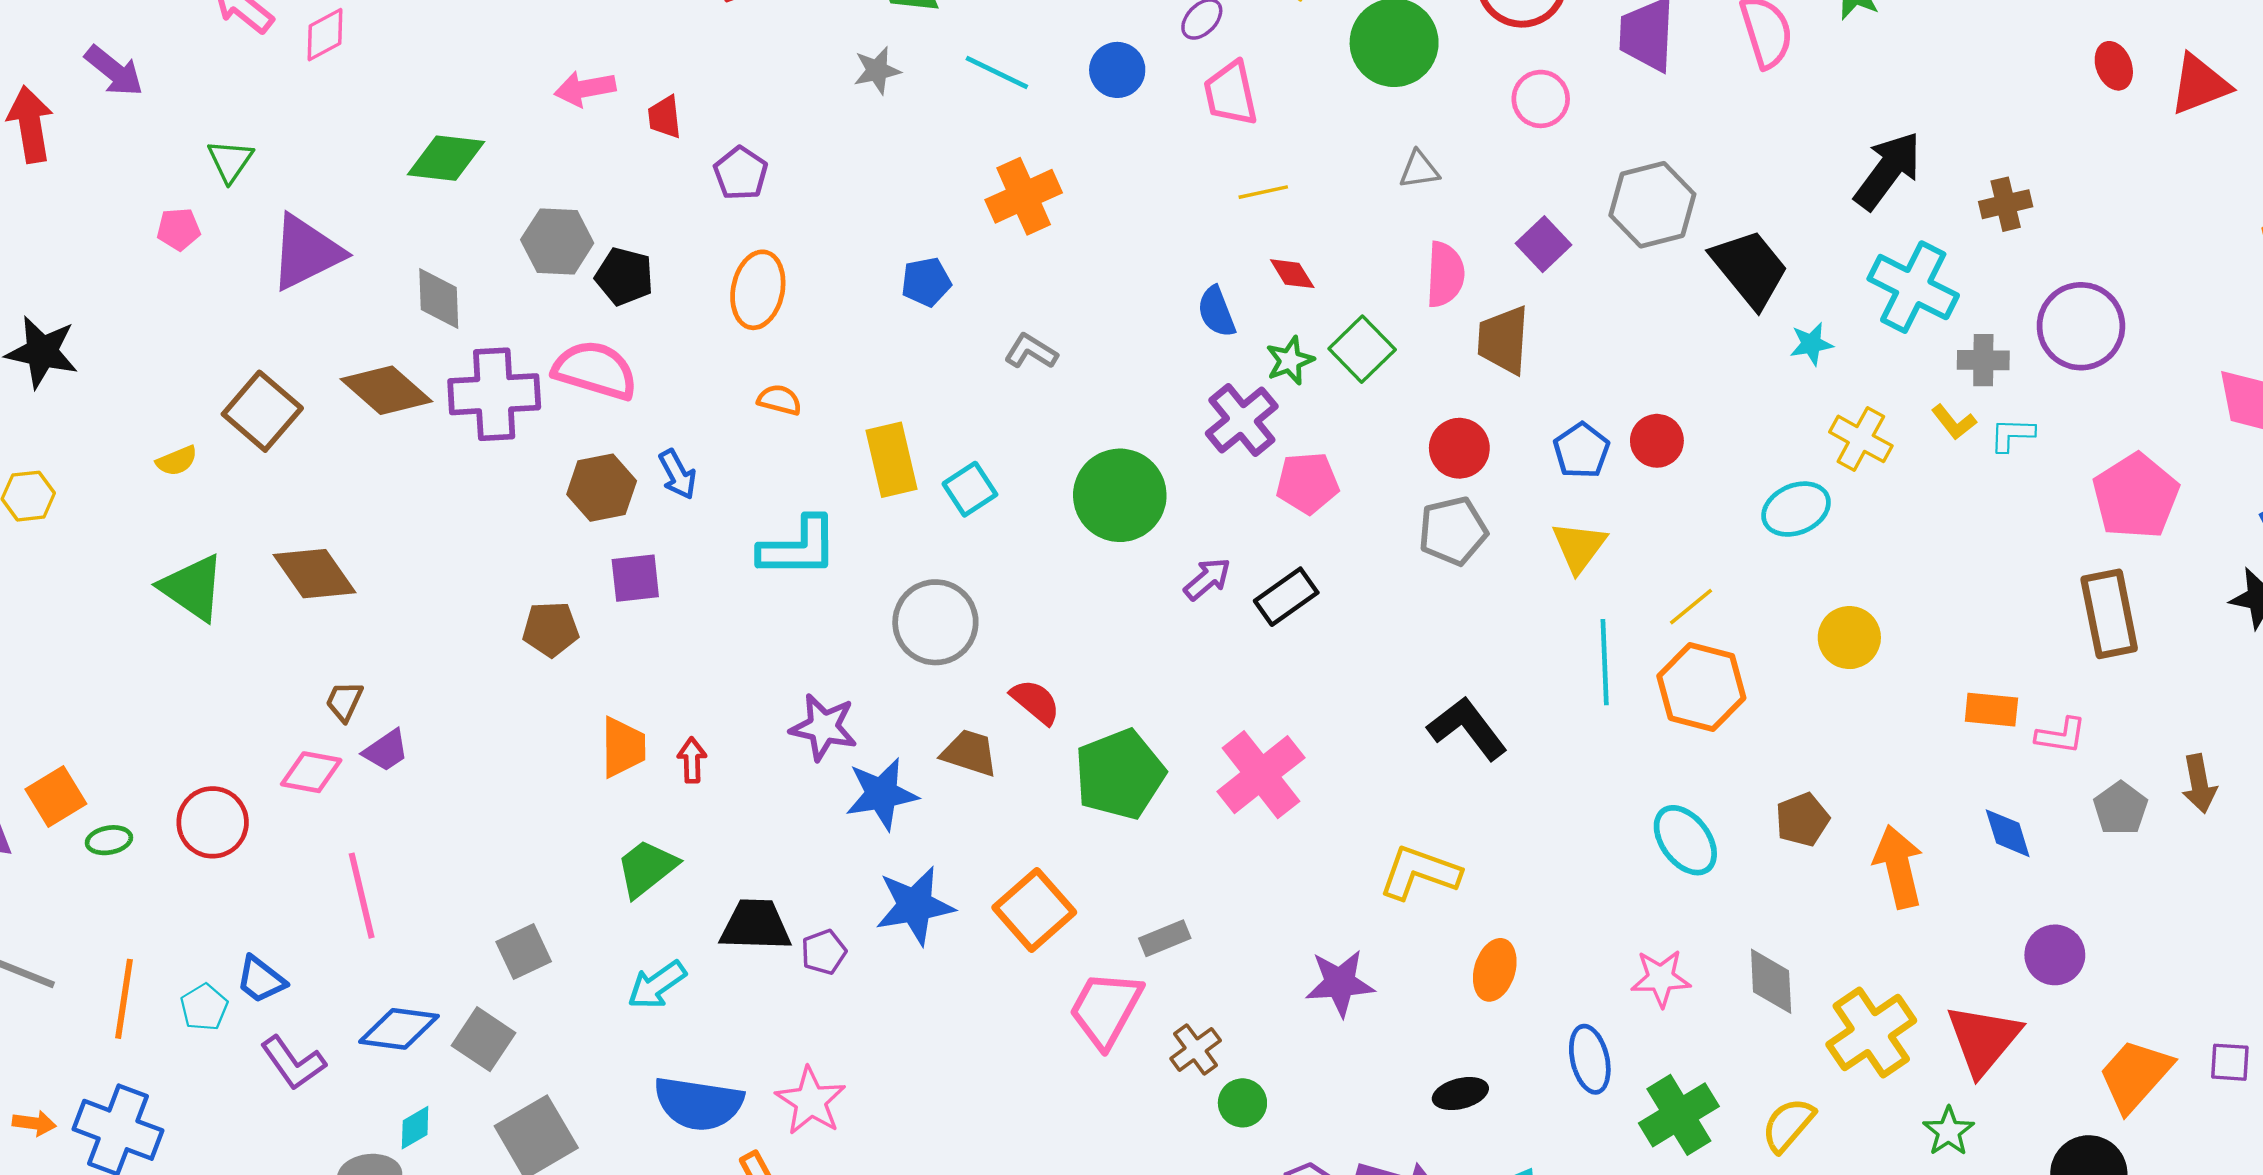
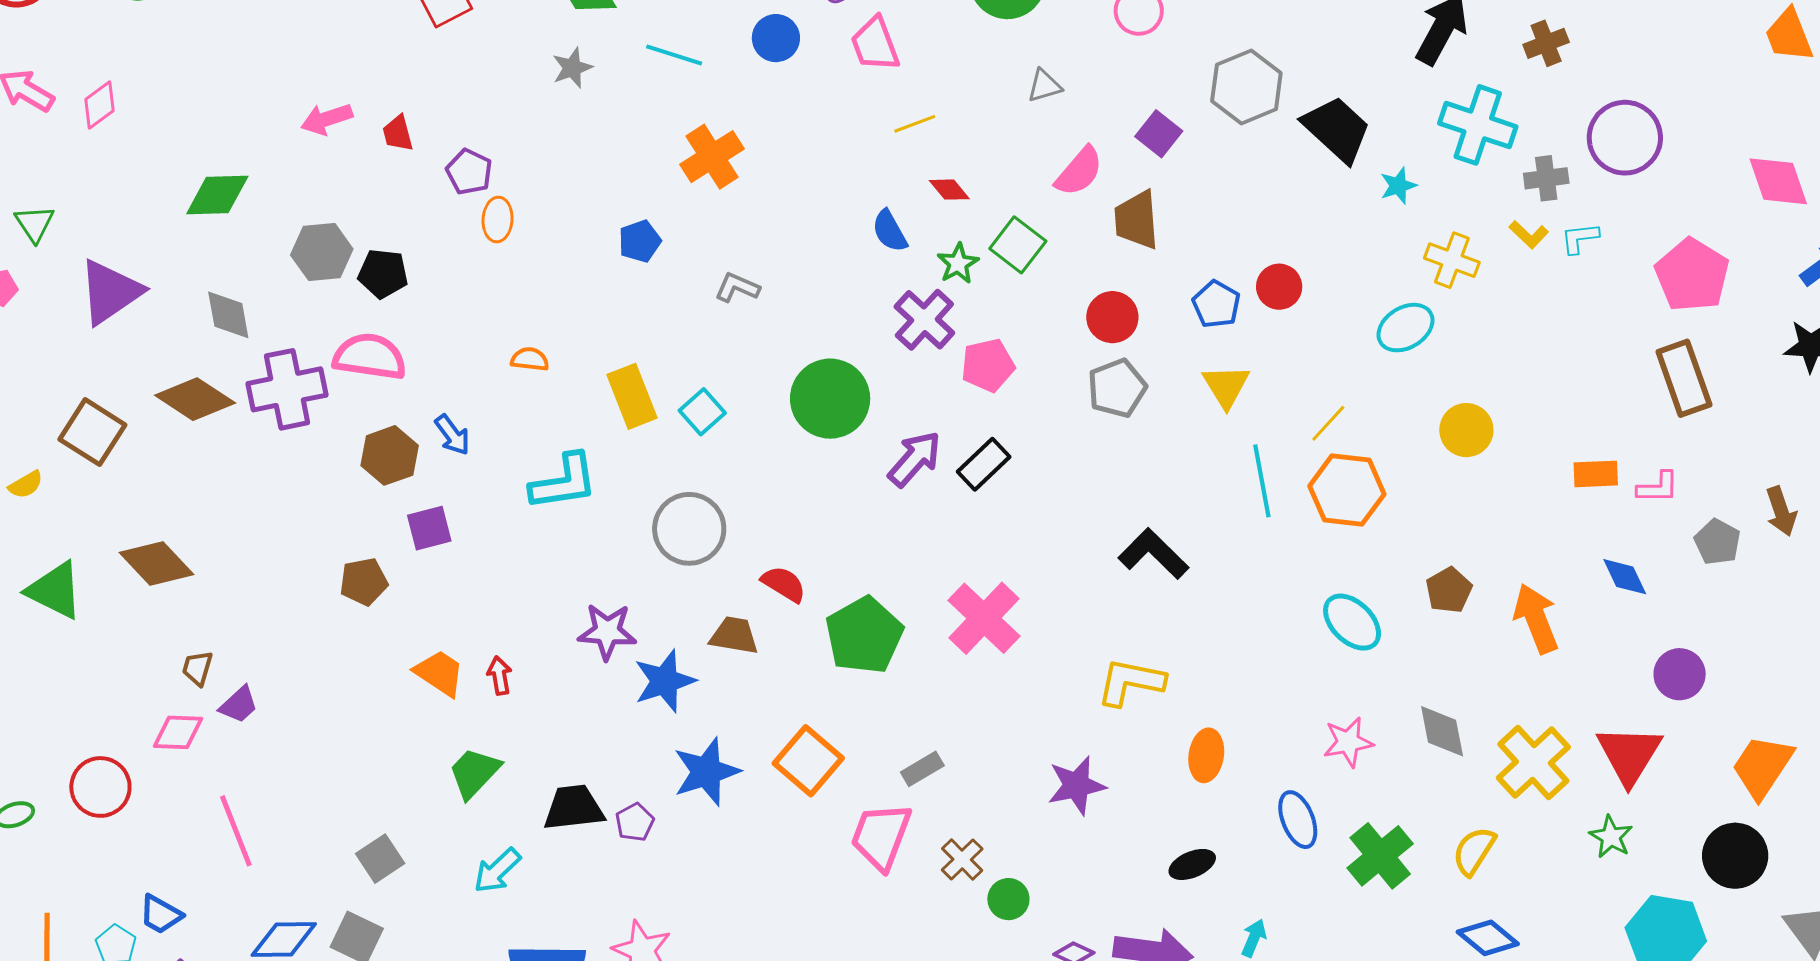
pink semicircle: (1445, 274) -> (1079, 171), turned 46
orange ellipse: (758, 290) -> (498, 219), moved, size x0.7
purple arrow: (1207, 579) -> (915, 459), size x1.4
orange trapezoid: (623, 747) -> (439, 673), turned -48

